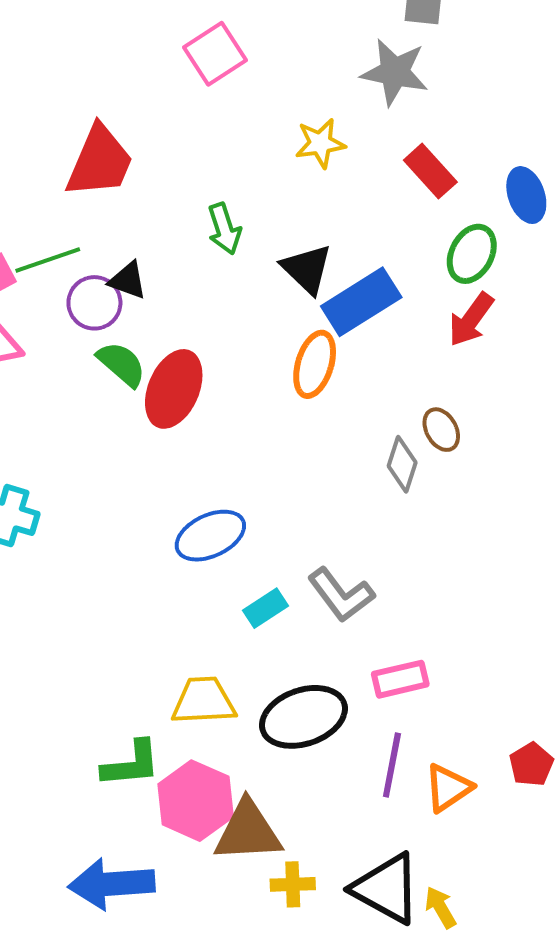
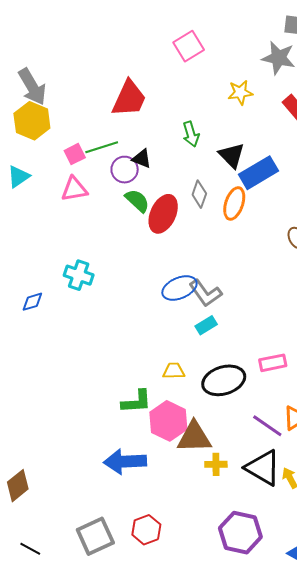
gray diamond: (402, 464) -> (199, 194), moved
gray L-shape: (341, 595) -> (205, 293), moved
yellow trapezoid: (204, 701) -> (174, 371), size x0.7
purple line: (392, 765) -> (267, 426), moved, turned -68

